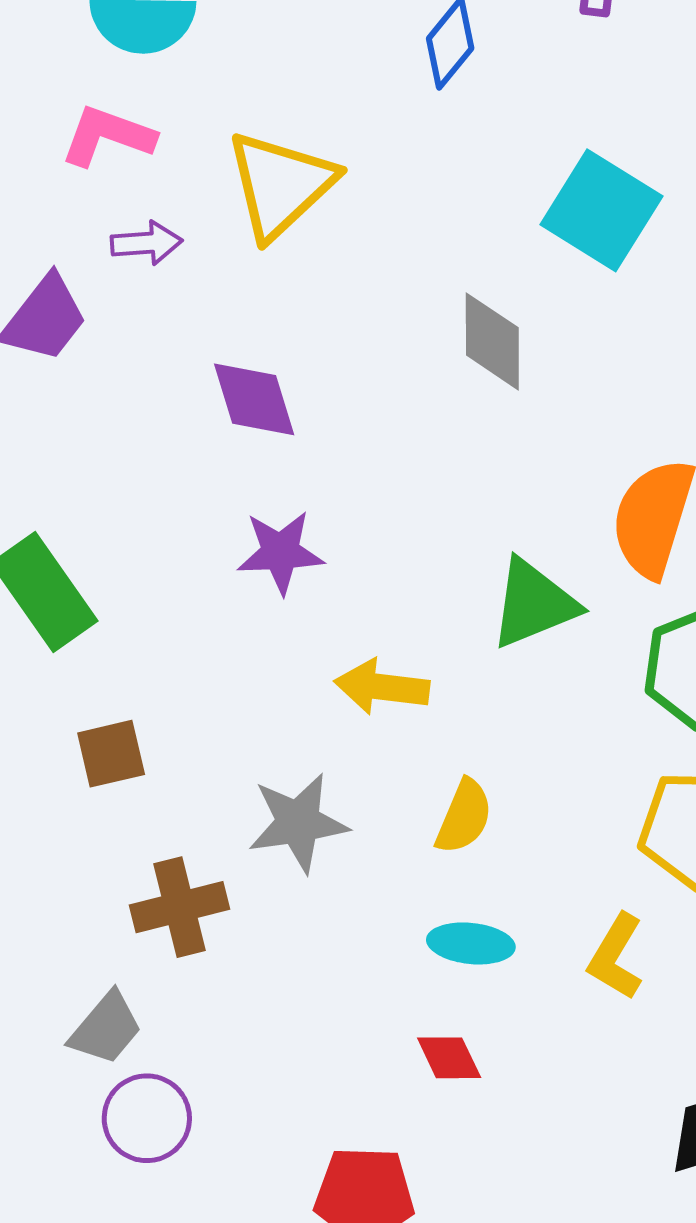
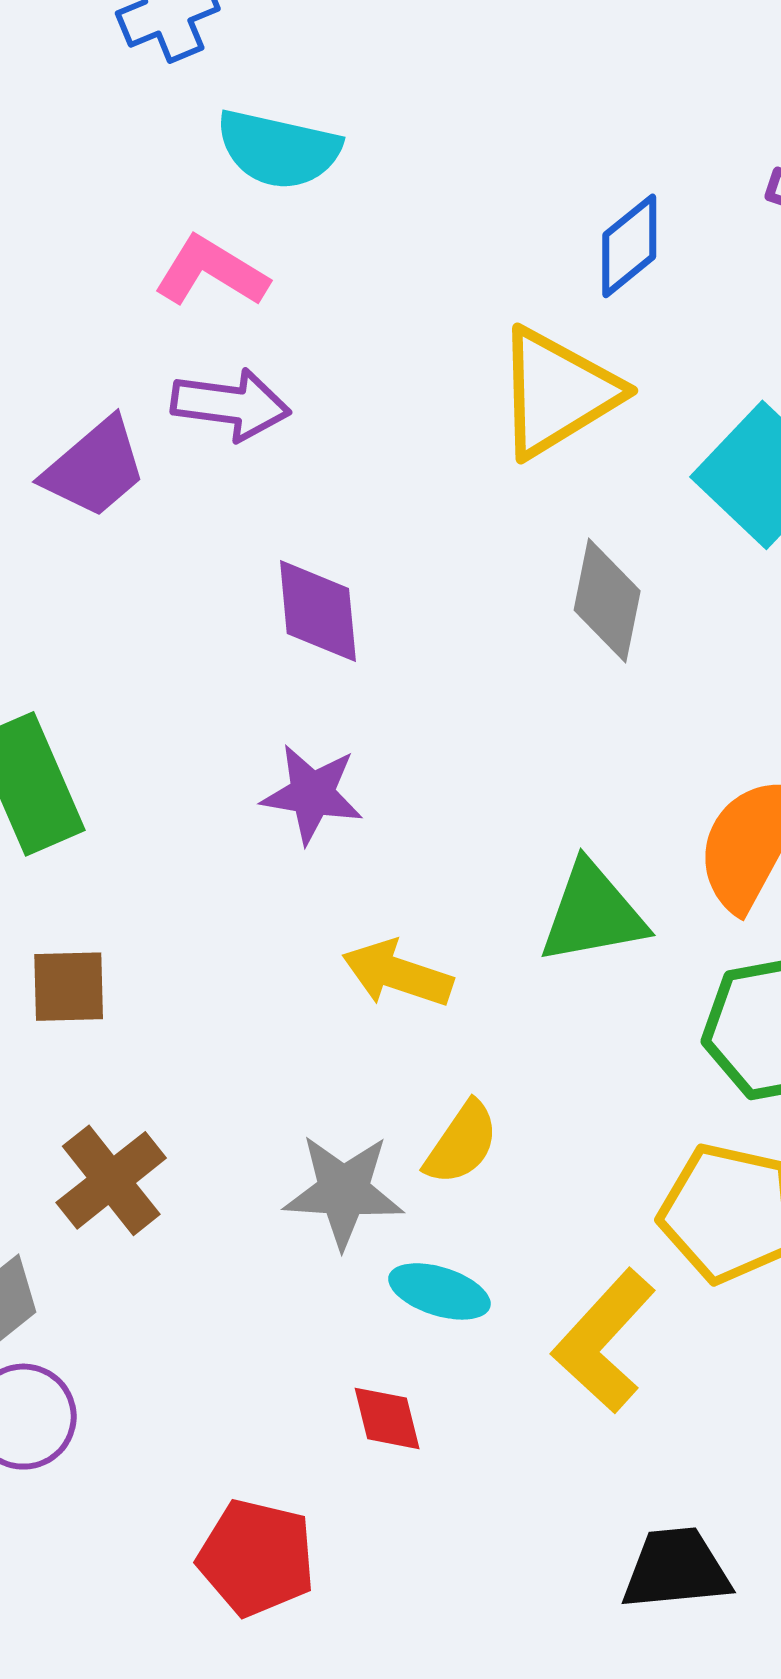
yellow triangle: (281, 185) -> (557, 393), moved
purple arrow: (147, 243) -> (231, 405), size x1.4
gray star: (298, 823) -> (343, 1191), moved
brown cross: (179, 907) -> (111, 1180), turned -36
yellow L-shape: (616, 957) -> (604, 1341), size x1.4

